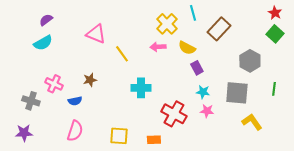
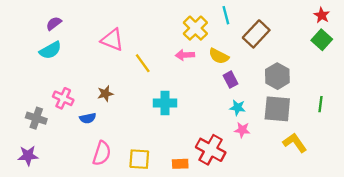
gray hexagon: (250, 61) -> (277, 76), moved
red cross: (174, 114) -> (211, 150), moved
pink semicircle: (75, 131) -> (102, 153), moved

